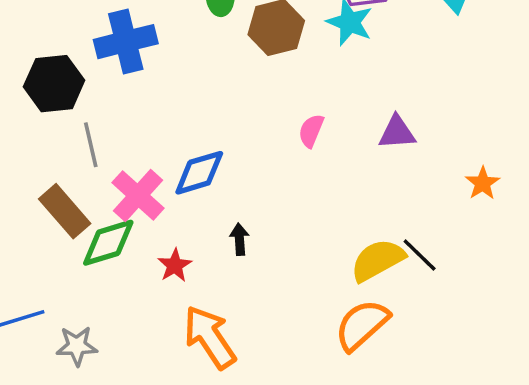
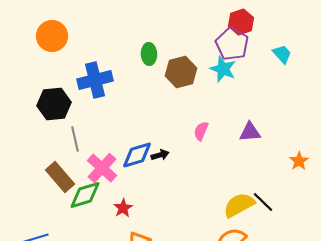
black arrow: (239, 239) -> (160, 155), moved, turned 78

